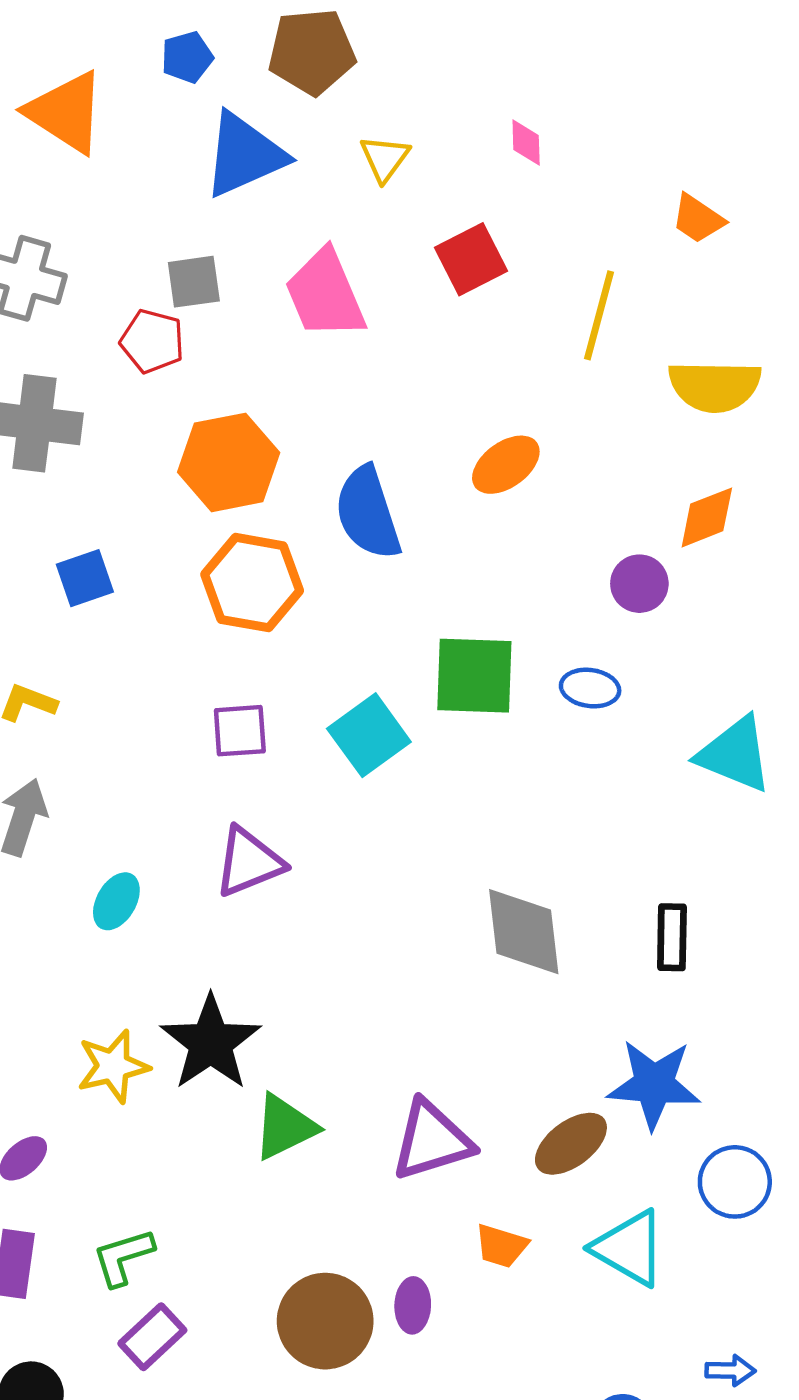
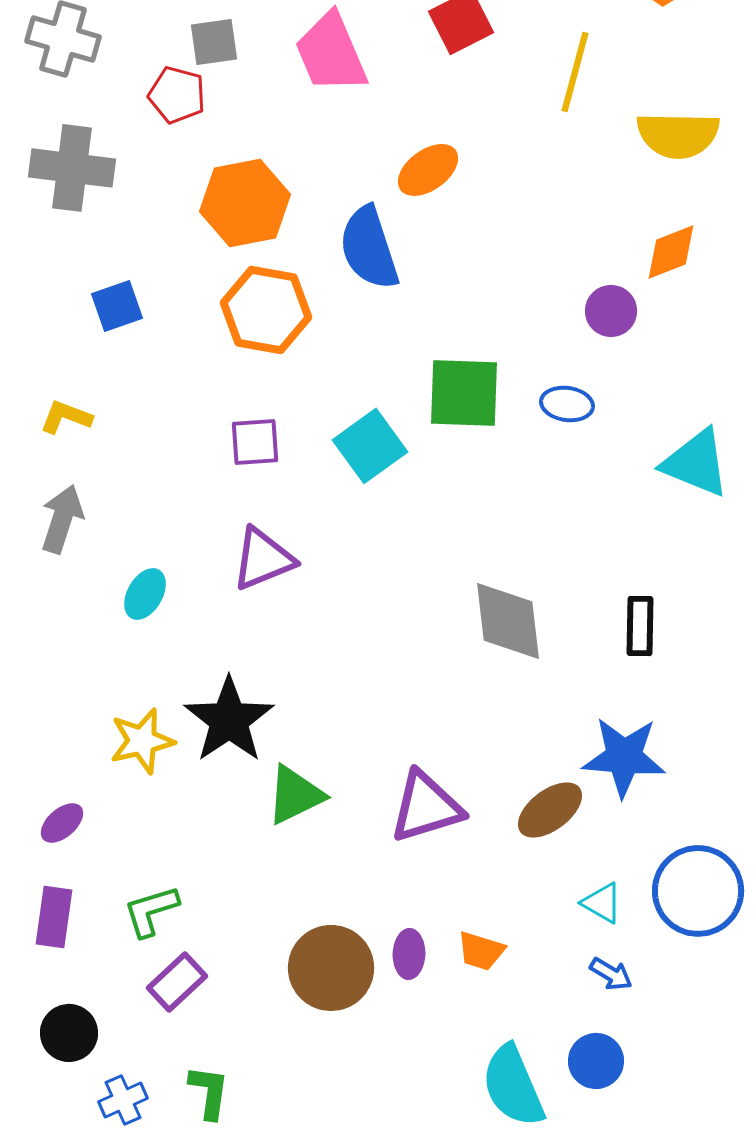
orange ellipse: (506, 465) -> (428, 170), moved
blue circle: (735, 1182) -> (698, 891), moved, size x1.4
orange trapezoid: (501, 1246) -> (481, 951), moved
cyan triangle: (629, 1248) -> (602, 903), size x0.6
blue arrow: (730, 1370) -> (611, 974), moved, turned 30

